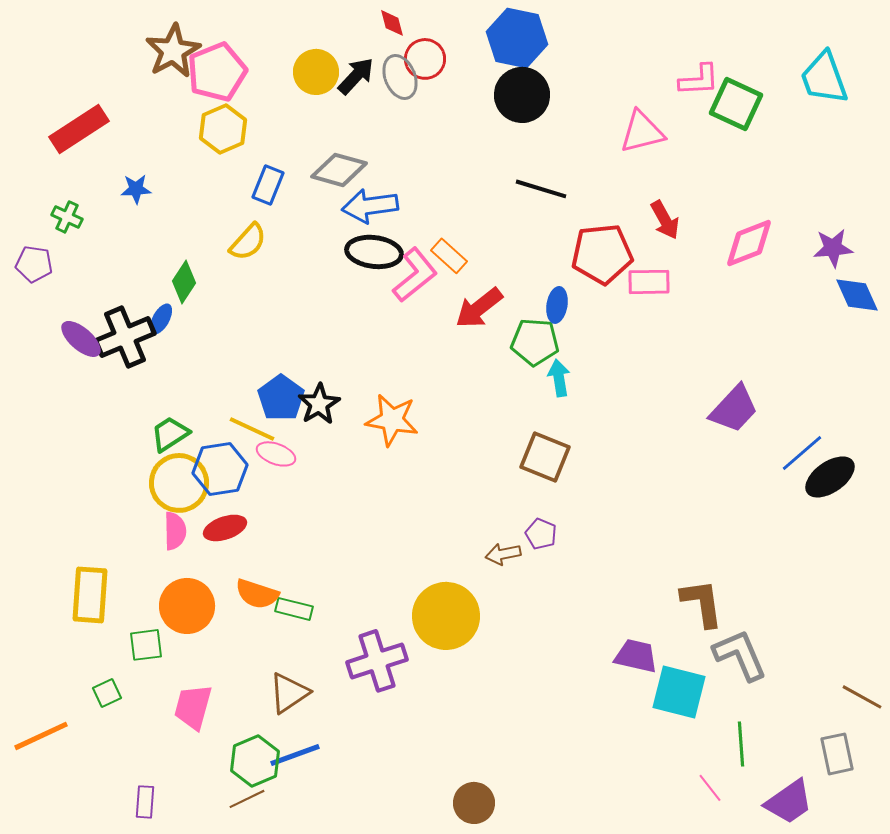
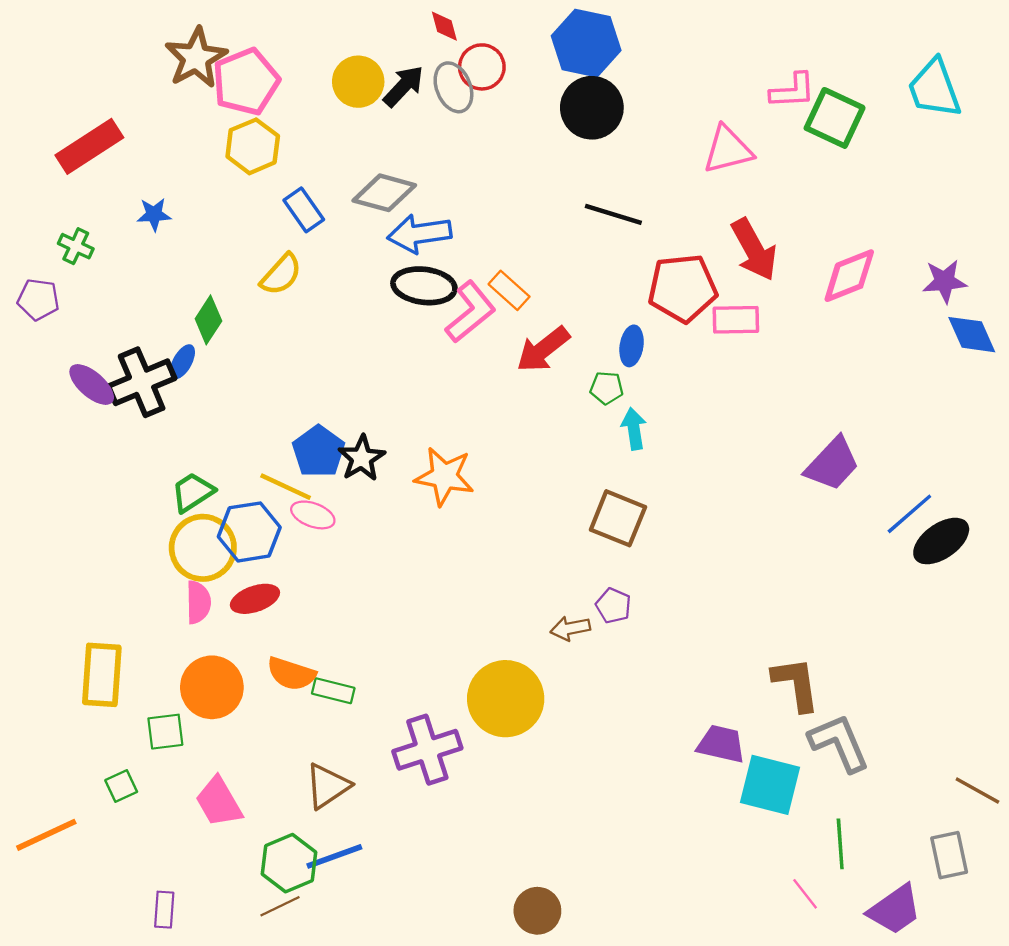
blue rectangle: (268, 185) -> (304, 210), turned -57
red arrow: (665, 220) -> (754, 250), size x1.4
green pentagon: (535, 342) -> (607, 388), size x0.6
pink trapezoid: (193, 707) -> (219, 802), turned -45

